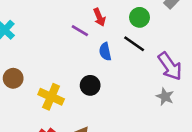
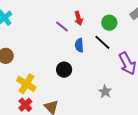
yellow cross: (51, 97) -> (26, 84), moved
gray star: (165, 97) -> (105, 92), moved

